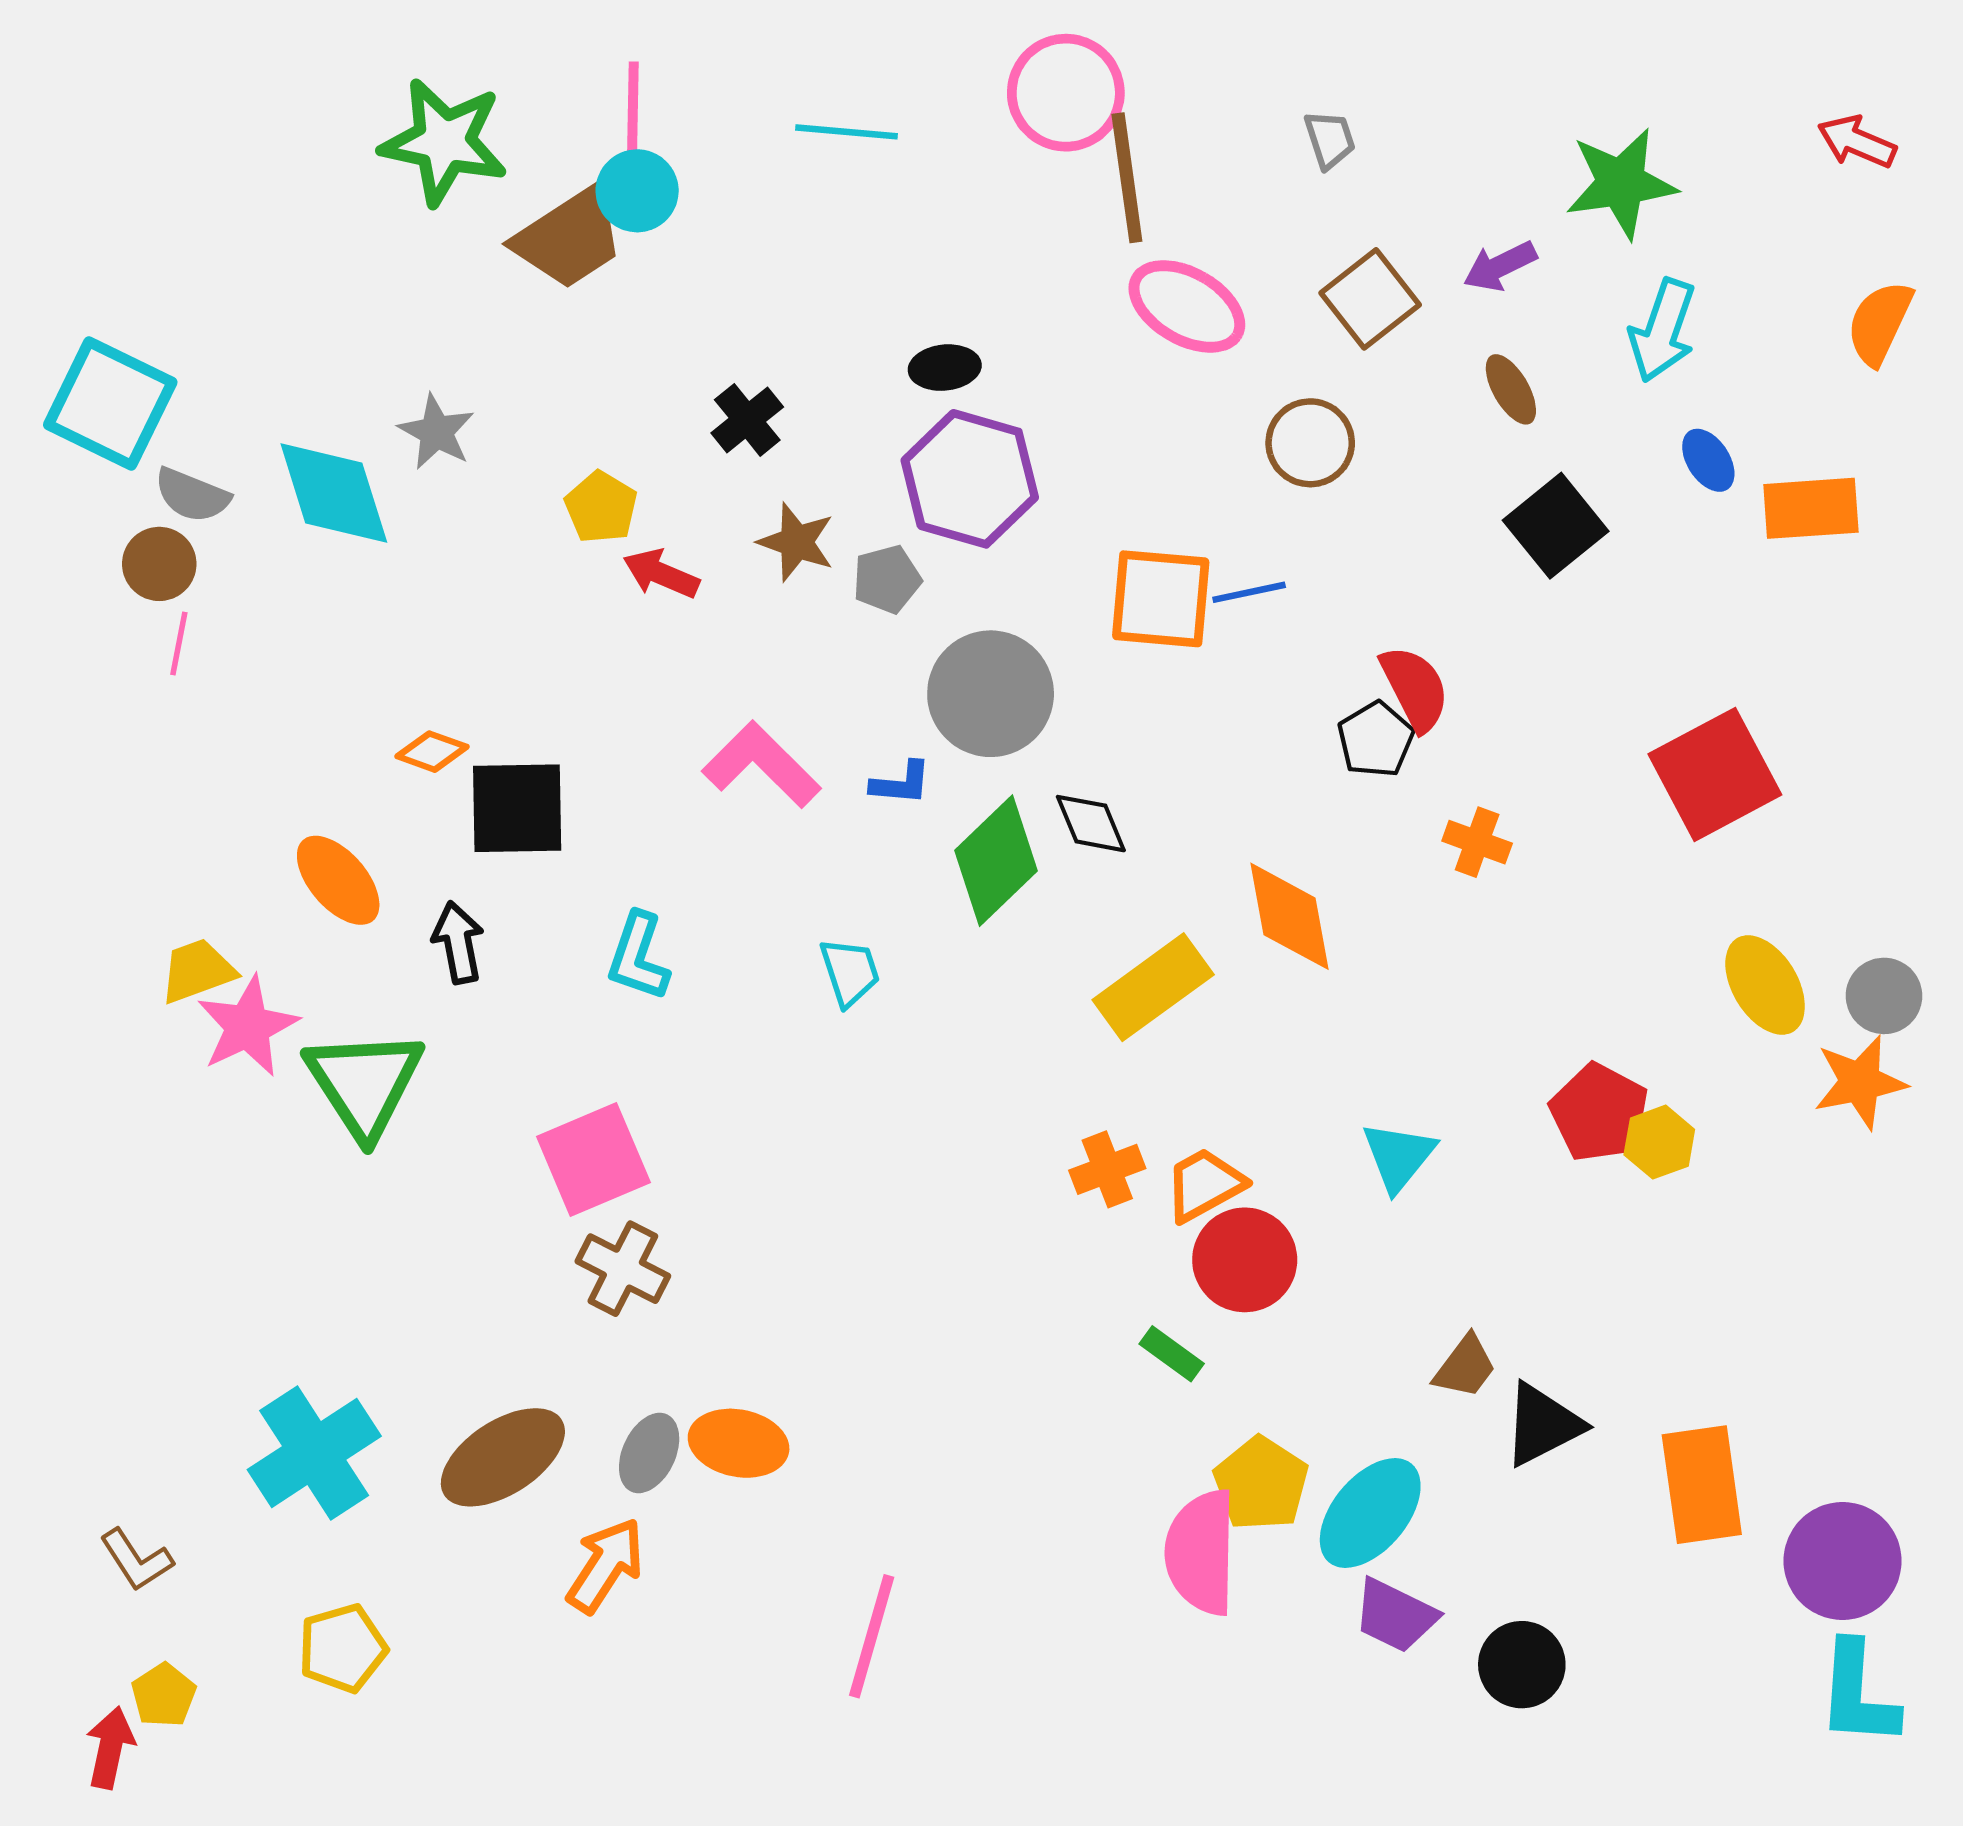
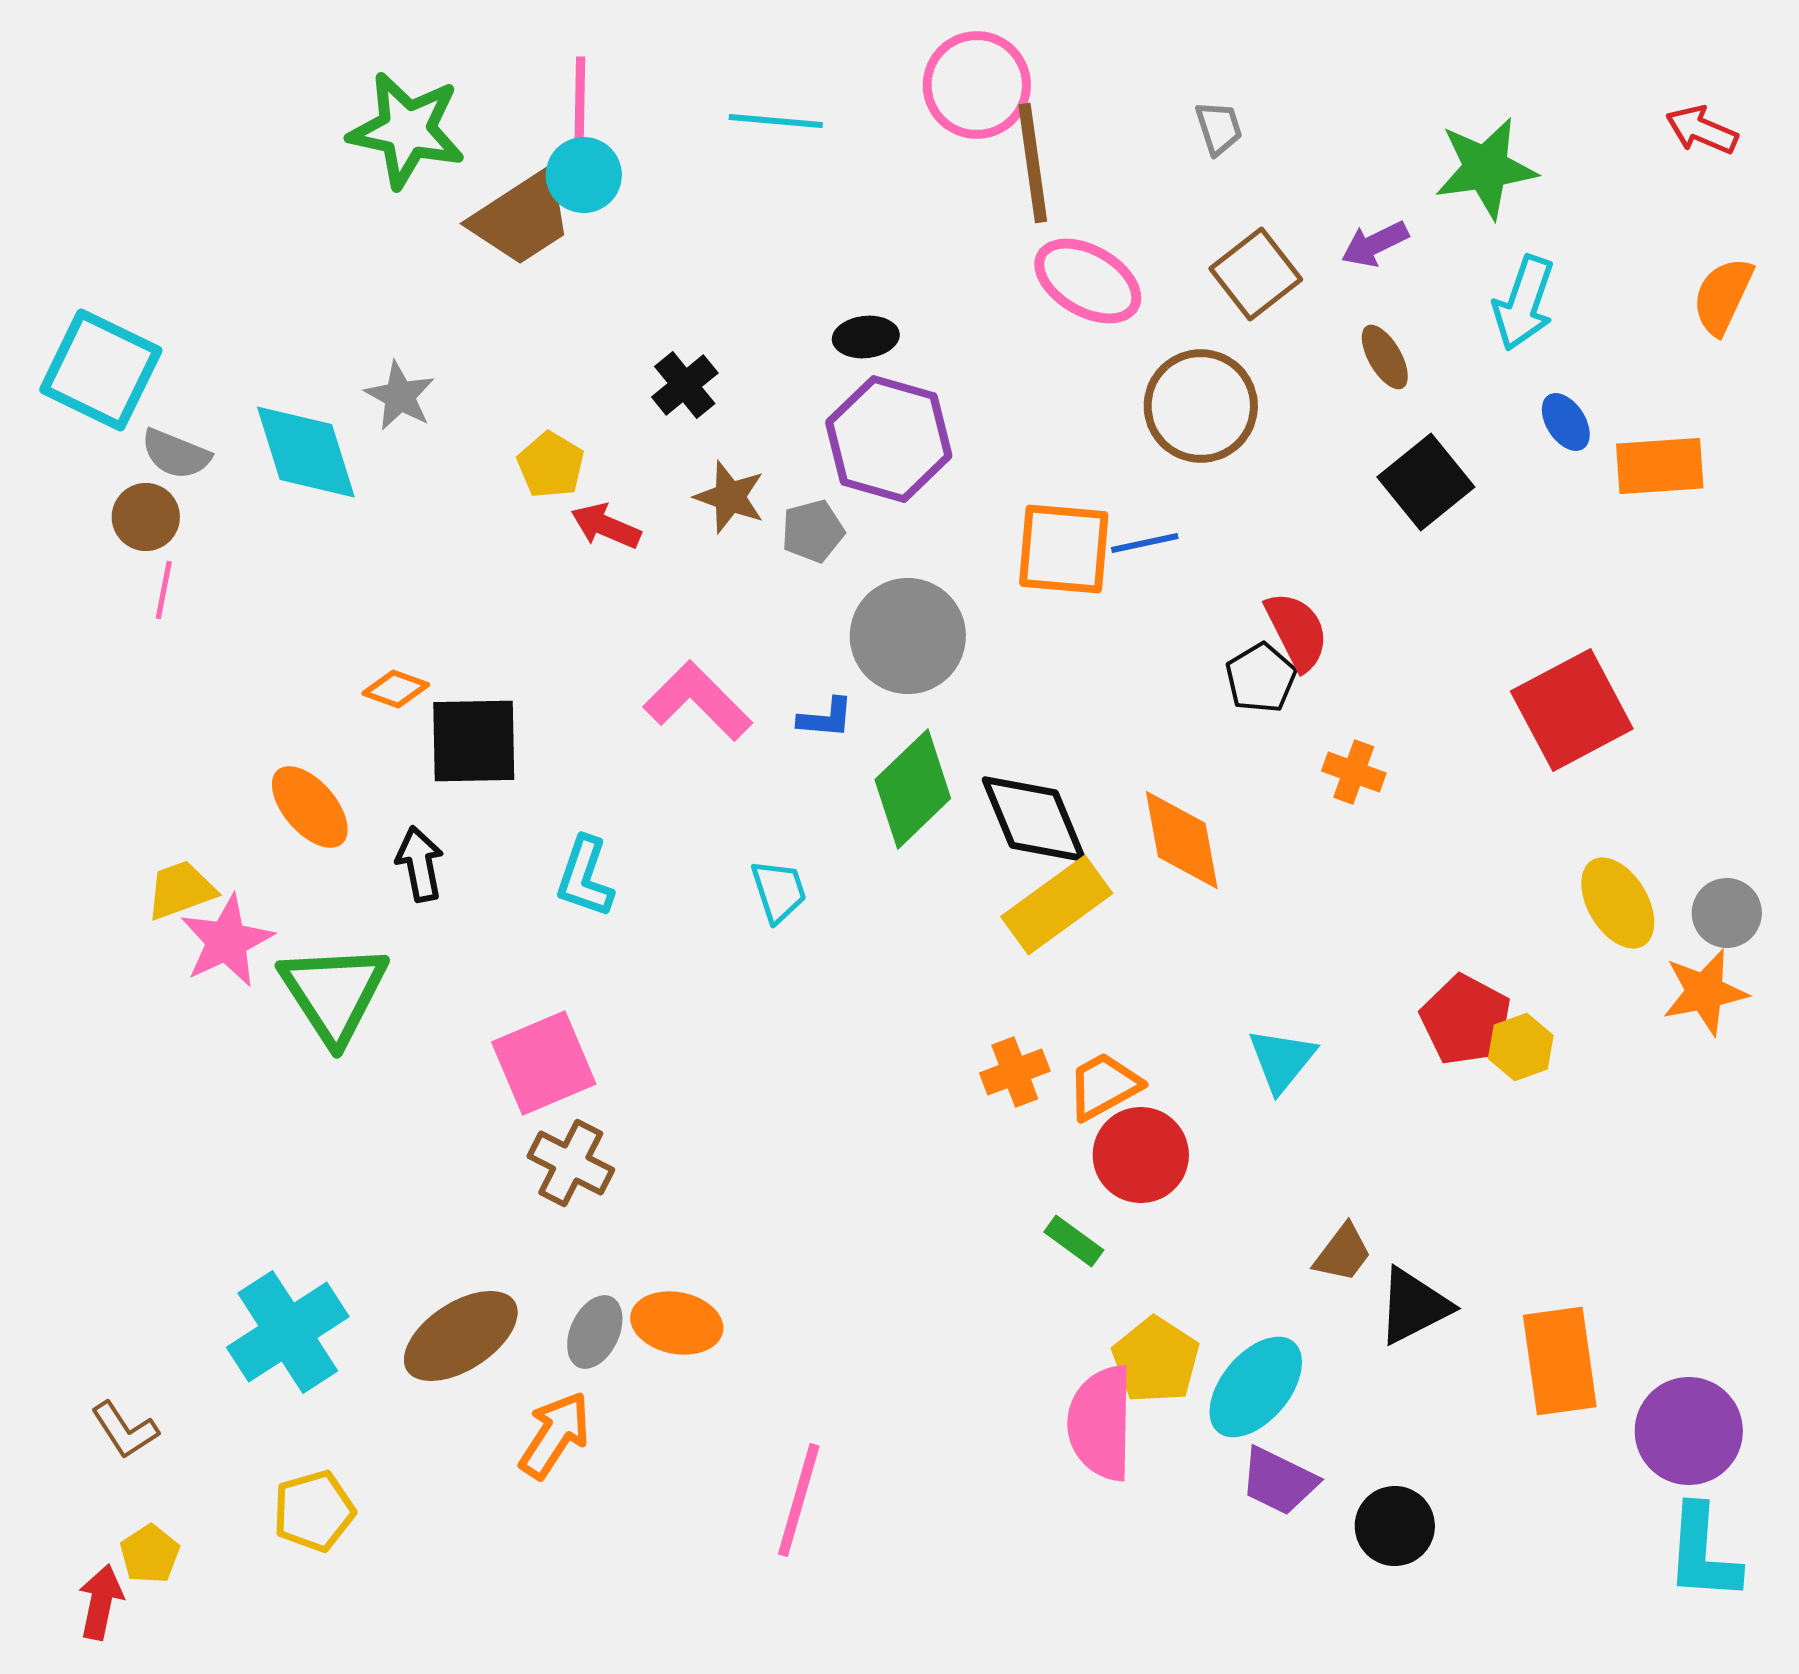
brown circle: (1310, 443) -> (1201, 406), size x1.4
black diamond: (1091, 824) -> (1034, 819), moved, size x1.6

